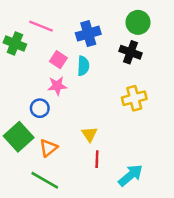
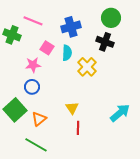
pink star: (57, 86) -> (33, 65), moved
yellow cross: (134, 98) -> (87, 67), moved, turned -30
cyan arrow: (131, 175) -> (120, 113), moved

